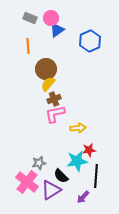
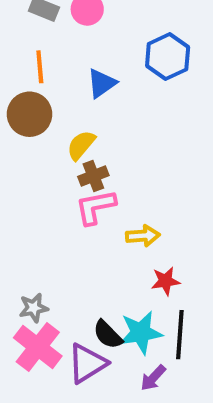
blue triangle: (57, 30) -> (102, 83), moved
brown circle: (46, 69) -> (30, 114), moved
cyan star: (77, 161) -> (141, 333), moved
gray star: (39, 163) -> (34, 308), moved

